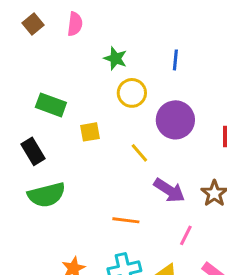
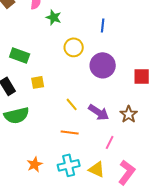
green star: (115, 58) -> (54, 17), moved
yellow square: (90, 132) -> (38, 82), moved
yellow line: (139, 153) -> (72, 104), moved

